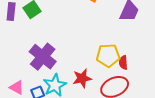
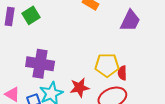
purple cross: (43, 57) -> (40, 64), turned -32

